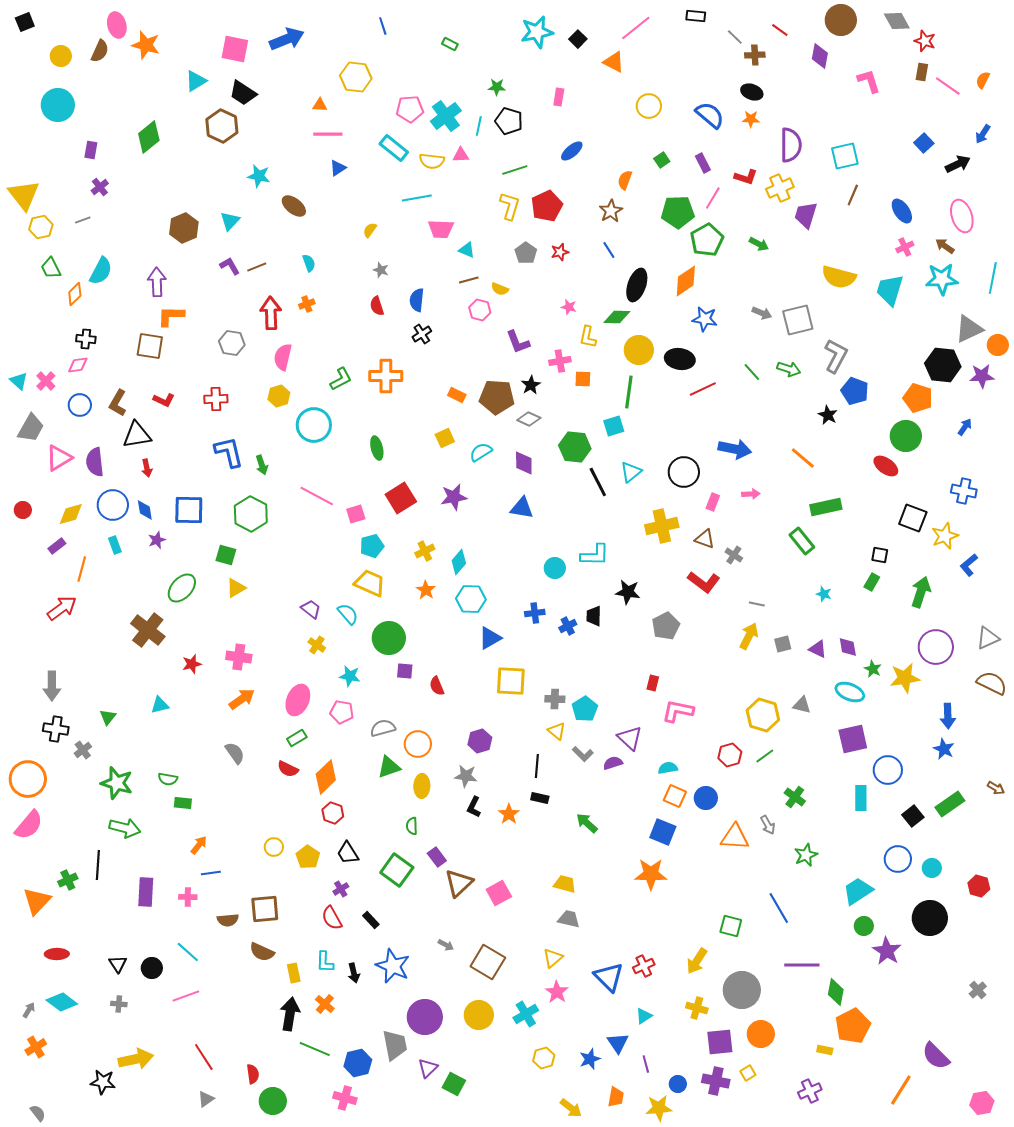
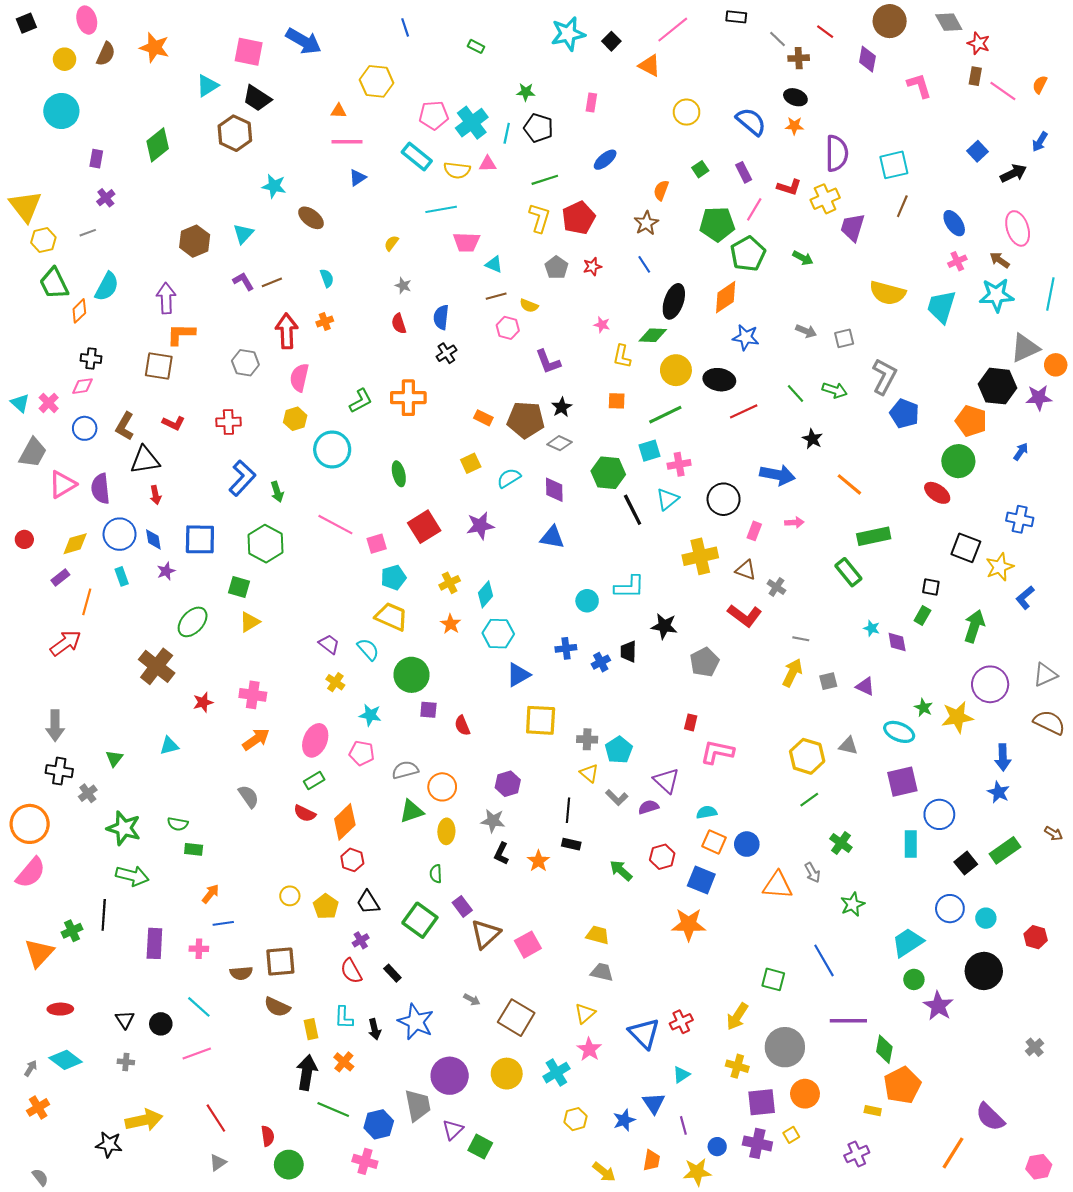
pink ellipse: (117, 25) -> (87, 20), moved
blue arrow: (287, 39) -> (304, 41), turned 52
green trapezoid: (51, 268) -> (54, 283), size x1.4
gray square: (798, 320) -> (844, 338), size x0.6
pink cross: (560, 361) -> (679, 464), moved
green line: (629, 392) -> (665, 415), turned 56
black star: (828, 415) -> (812, 439), moved
blue L-shape: (229, 452) -> (242, 478), turned 56
purple diamond: (848, 647) -> (897, 642), moved
red hexagon: (730, 755) -> (662, 857), moved

